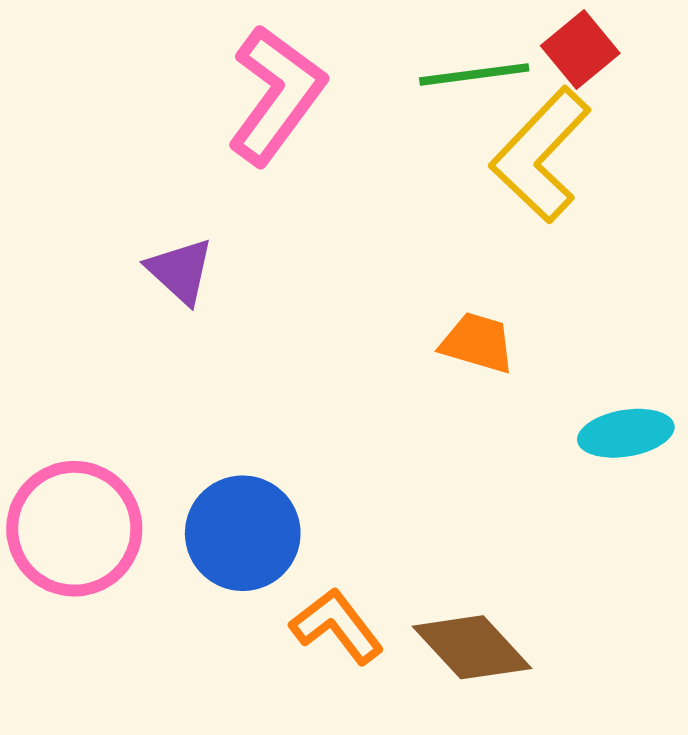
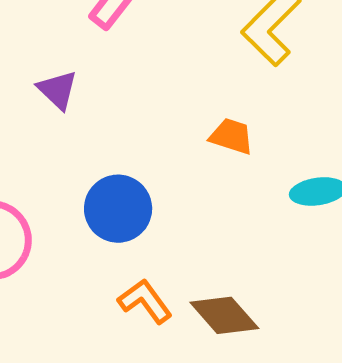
blue circle: (243, 533) -> (118, 209), moved

